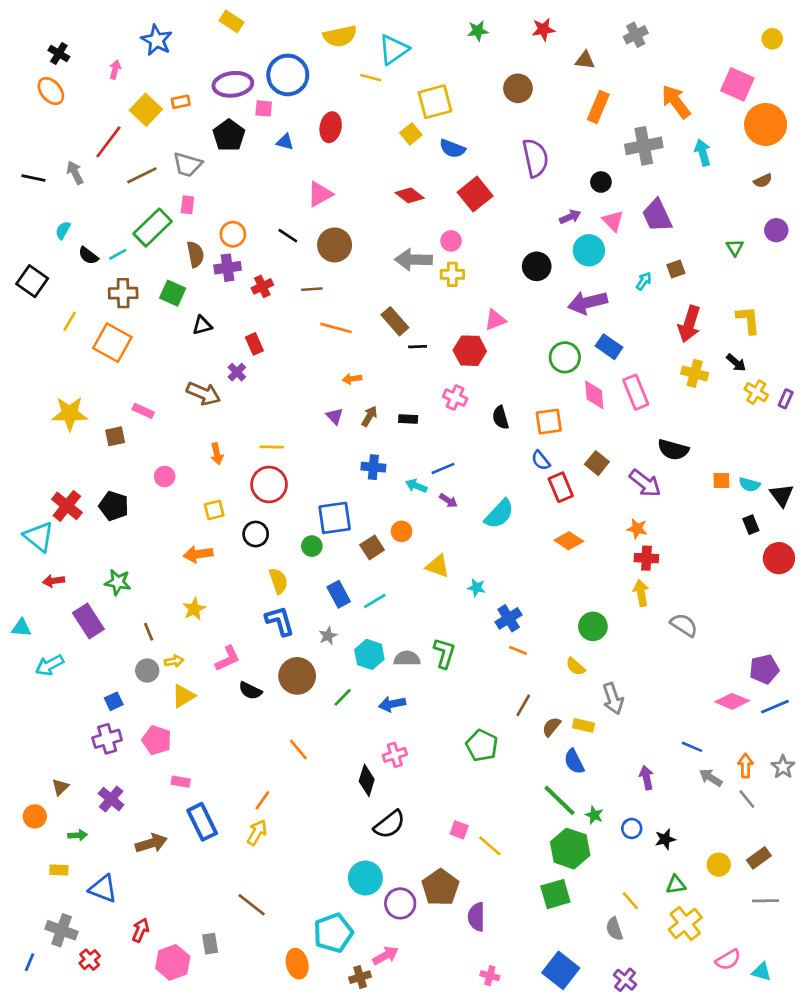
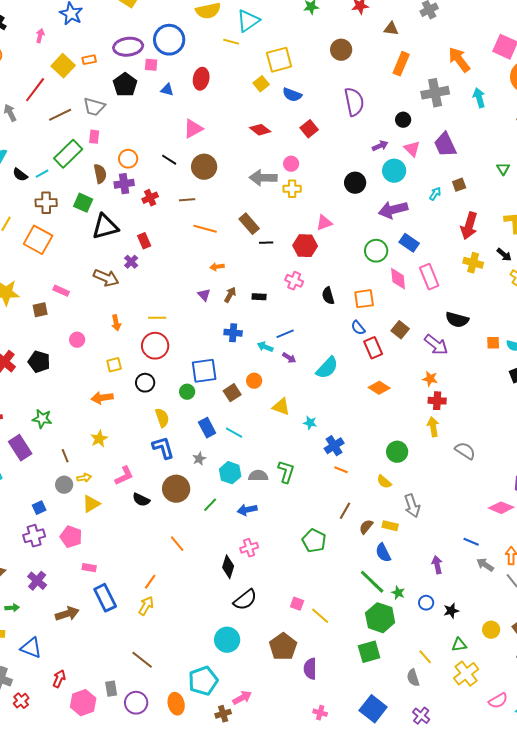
red square: (475, 194) -> (309, 129), size x0.7
black triangle: (202, 325) -> (105, 227), size x1.8
cyan line: (375, 601) -> (234, 433), turned 60
purple circle: (400, 903) -> (136, 703), moved

